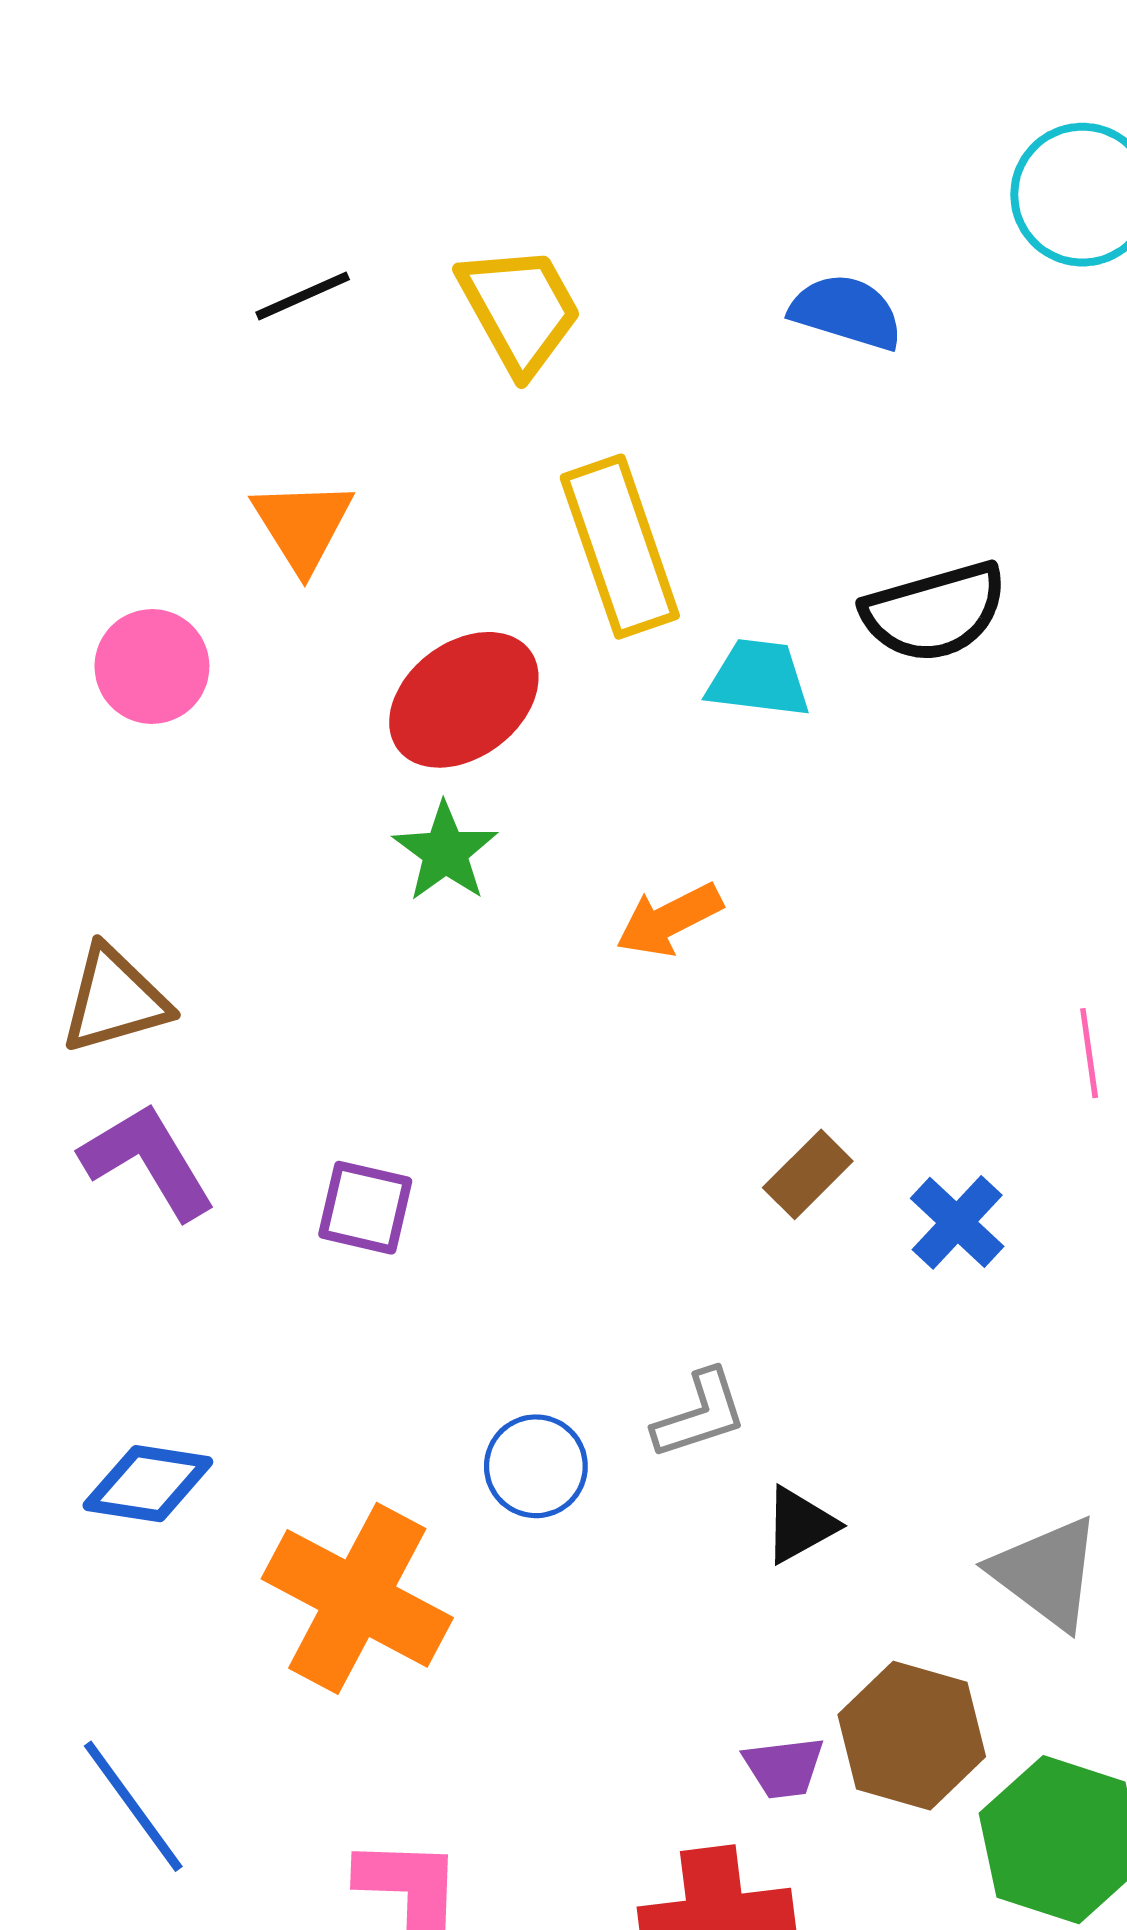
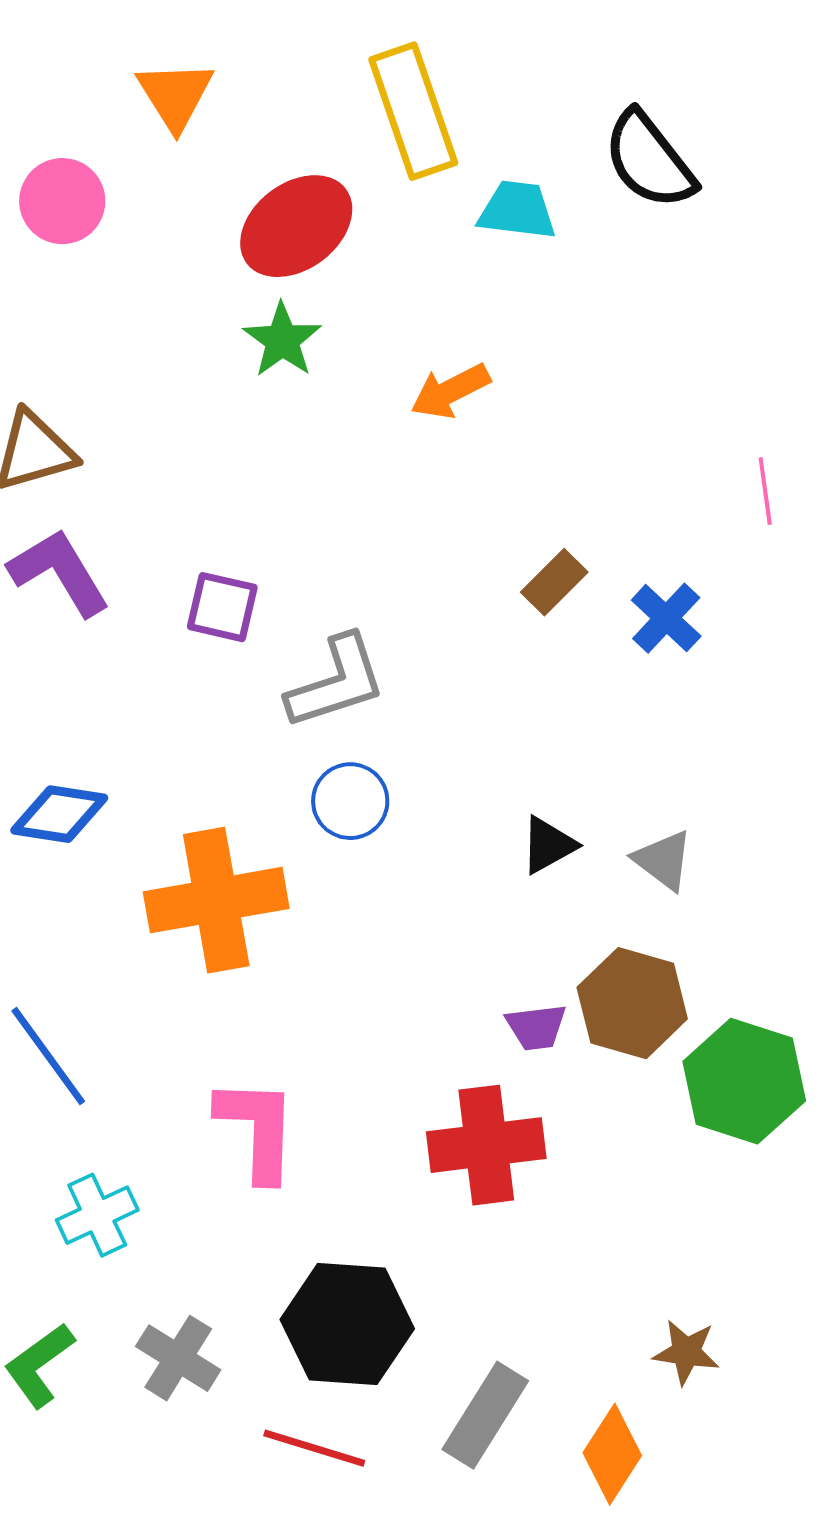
black semicircle: (934, 612) -> (649, 160), turned 68
gray L-shape: (700, 1414) -> (336, 682), moved, size x1.4
gray triangle: (1046, 1573) -> (663, 860), moved, size x0.7
orange cross: (357, 1598) -> (216, 900), turned -38

